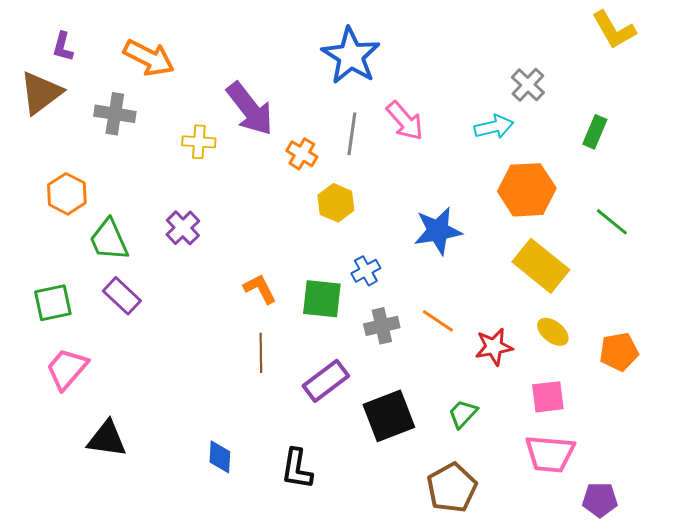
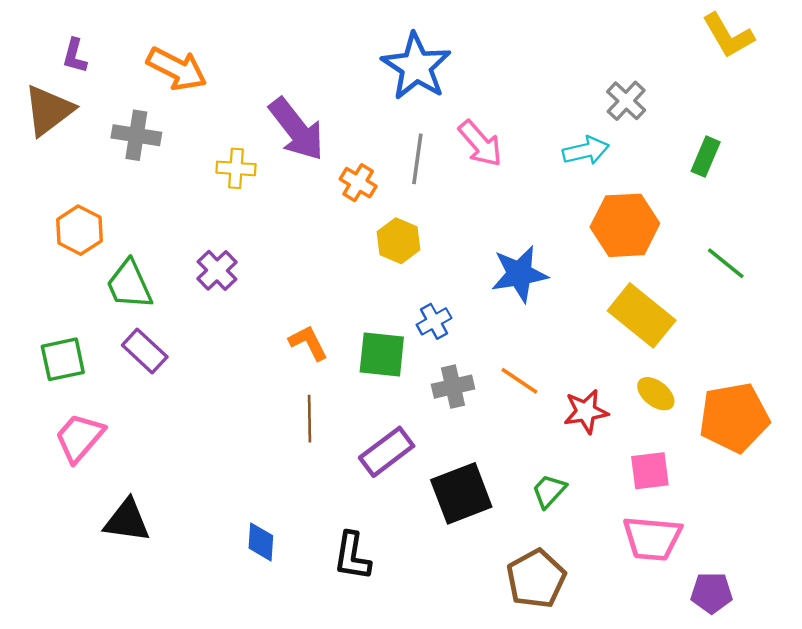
orange pentagon: (619, 352) -> (734, 417), size x1.5

